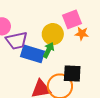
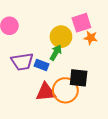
purple trapezoid: (17, 41) -> (22, 62), moved
blue rectangle: (32, 54) -> (42, 65), moved, size x0.6

